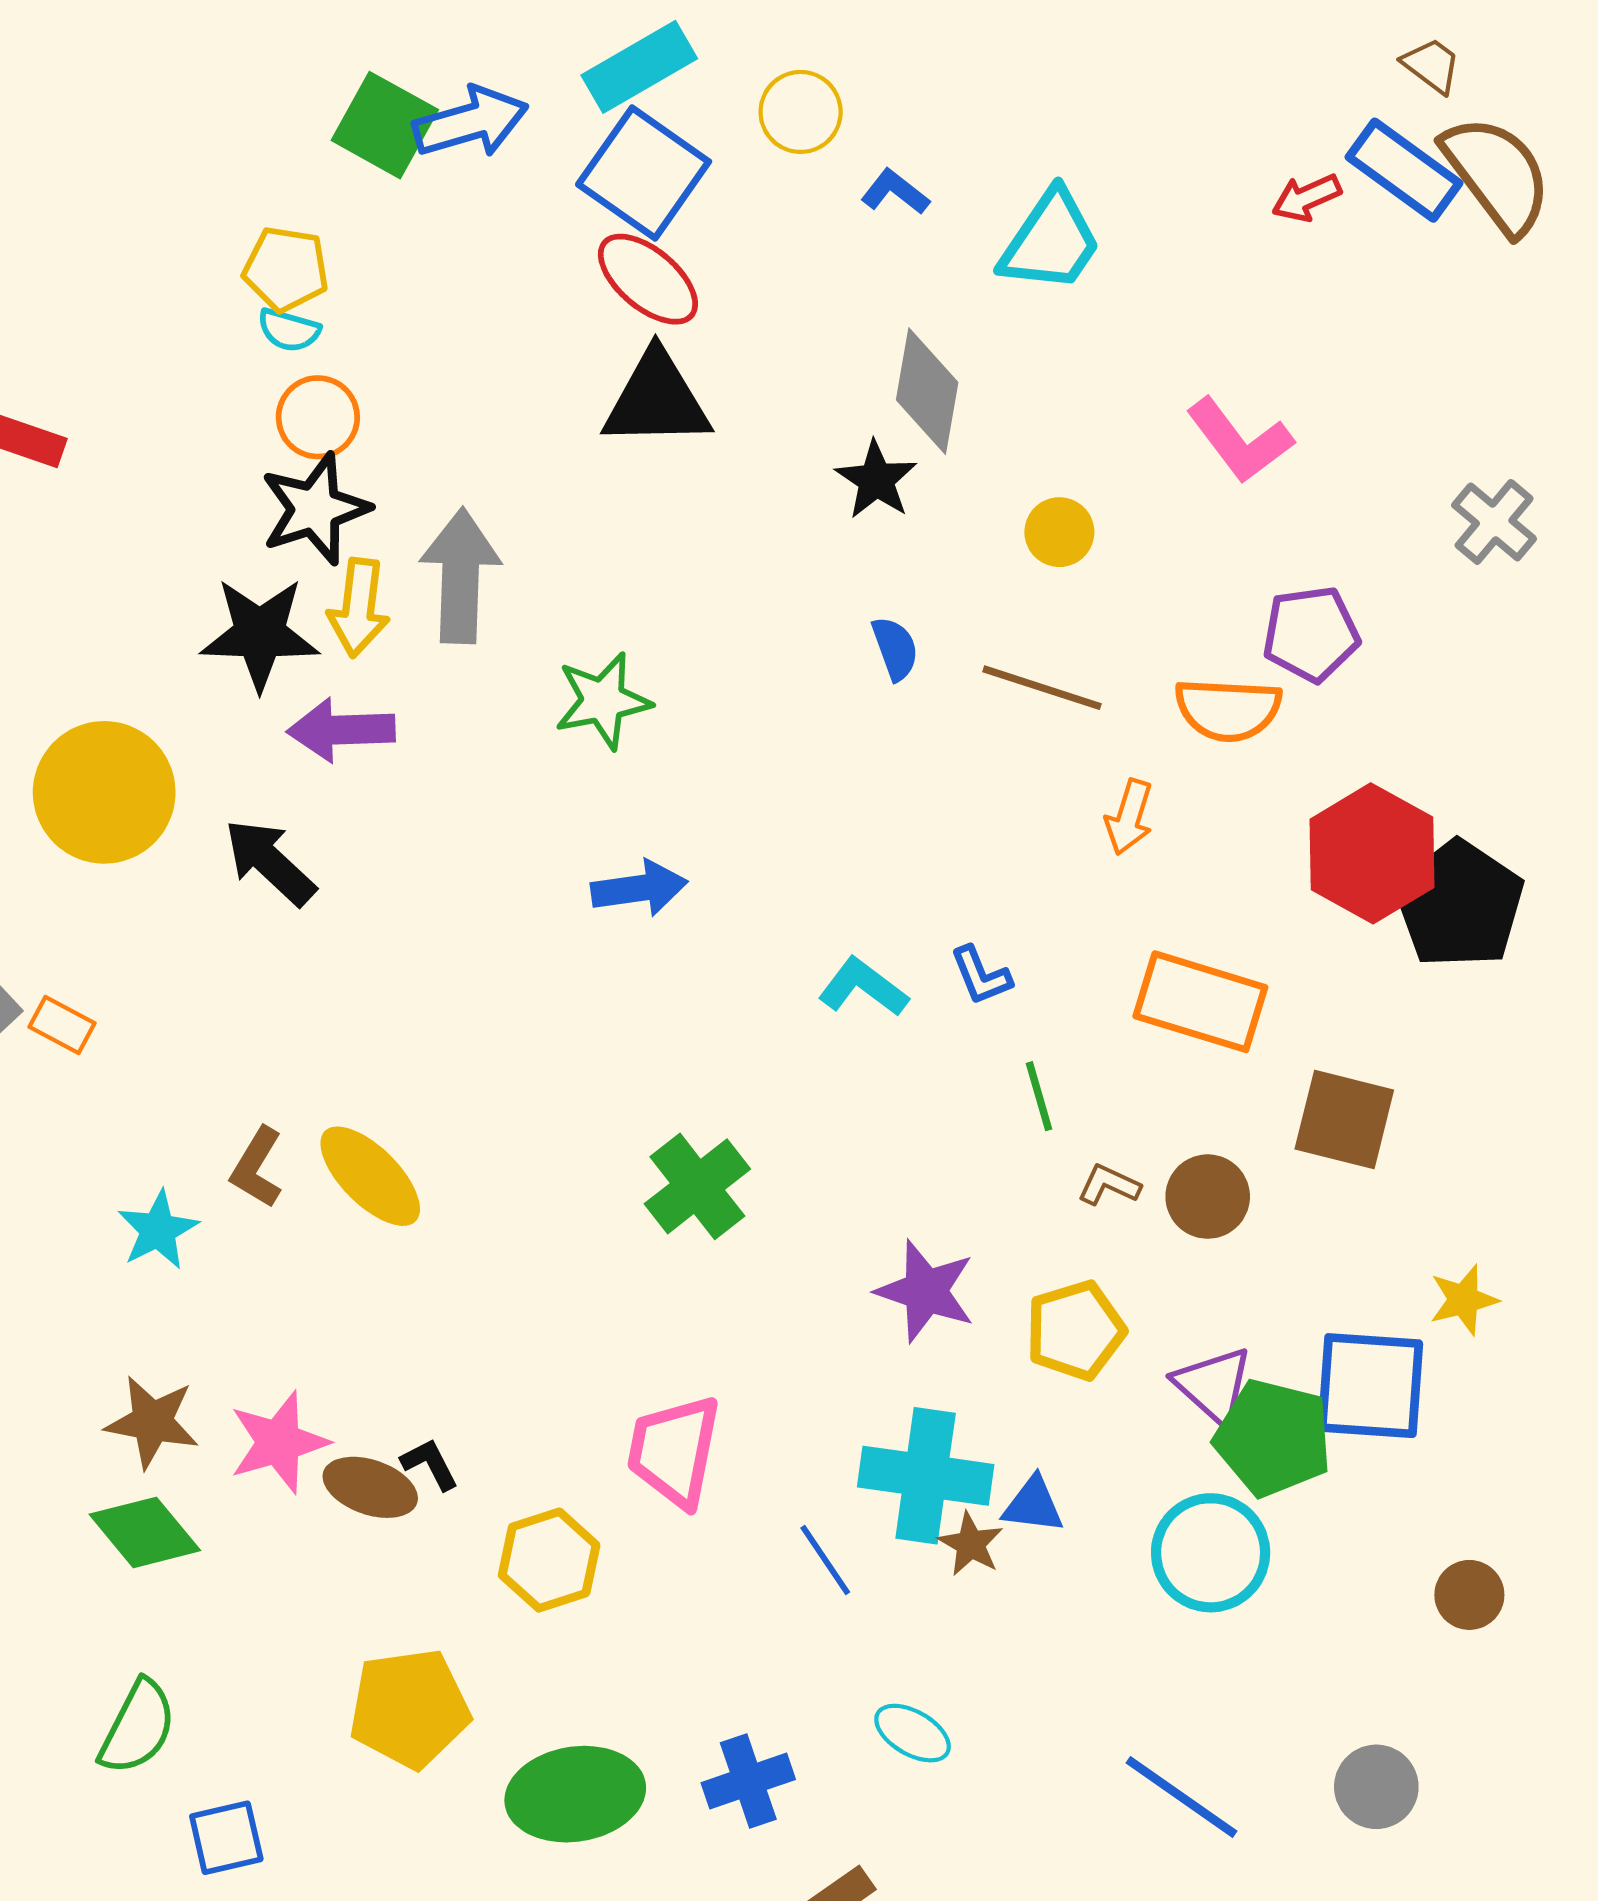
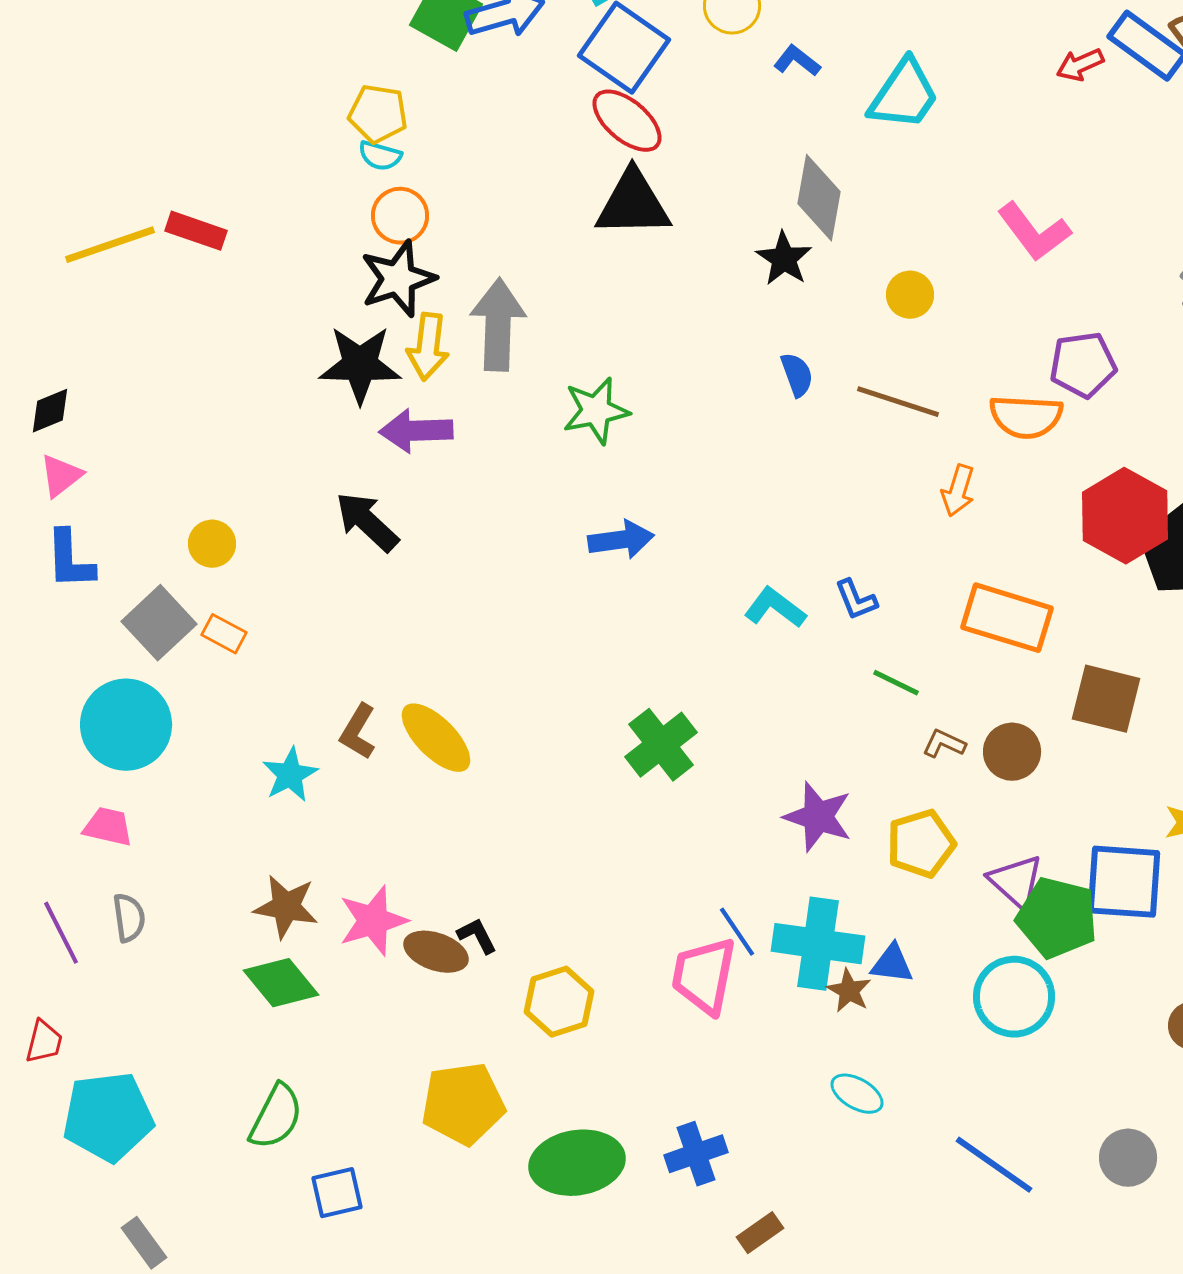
yellow circle: (104, 792) -> (212, 544), moved, size x0.5
green line: (1039, 1096) -> (896, 683), turned -48
pink trapezoid: (674, 1451) -> (704, 976), moved
blue line: (825, 1560) -> (737, 932), moved
cyan ellipse: (913, 1733) -> (857, 1094), moved

